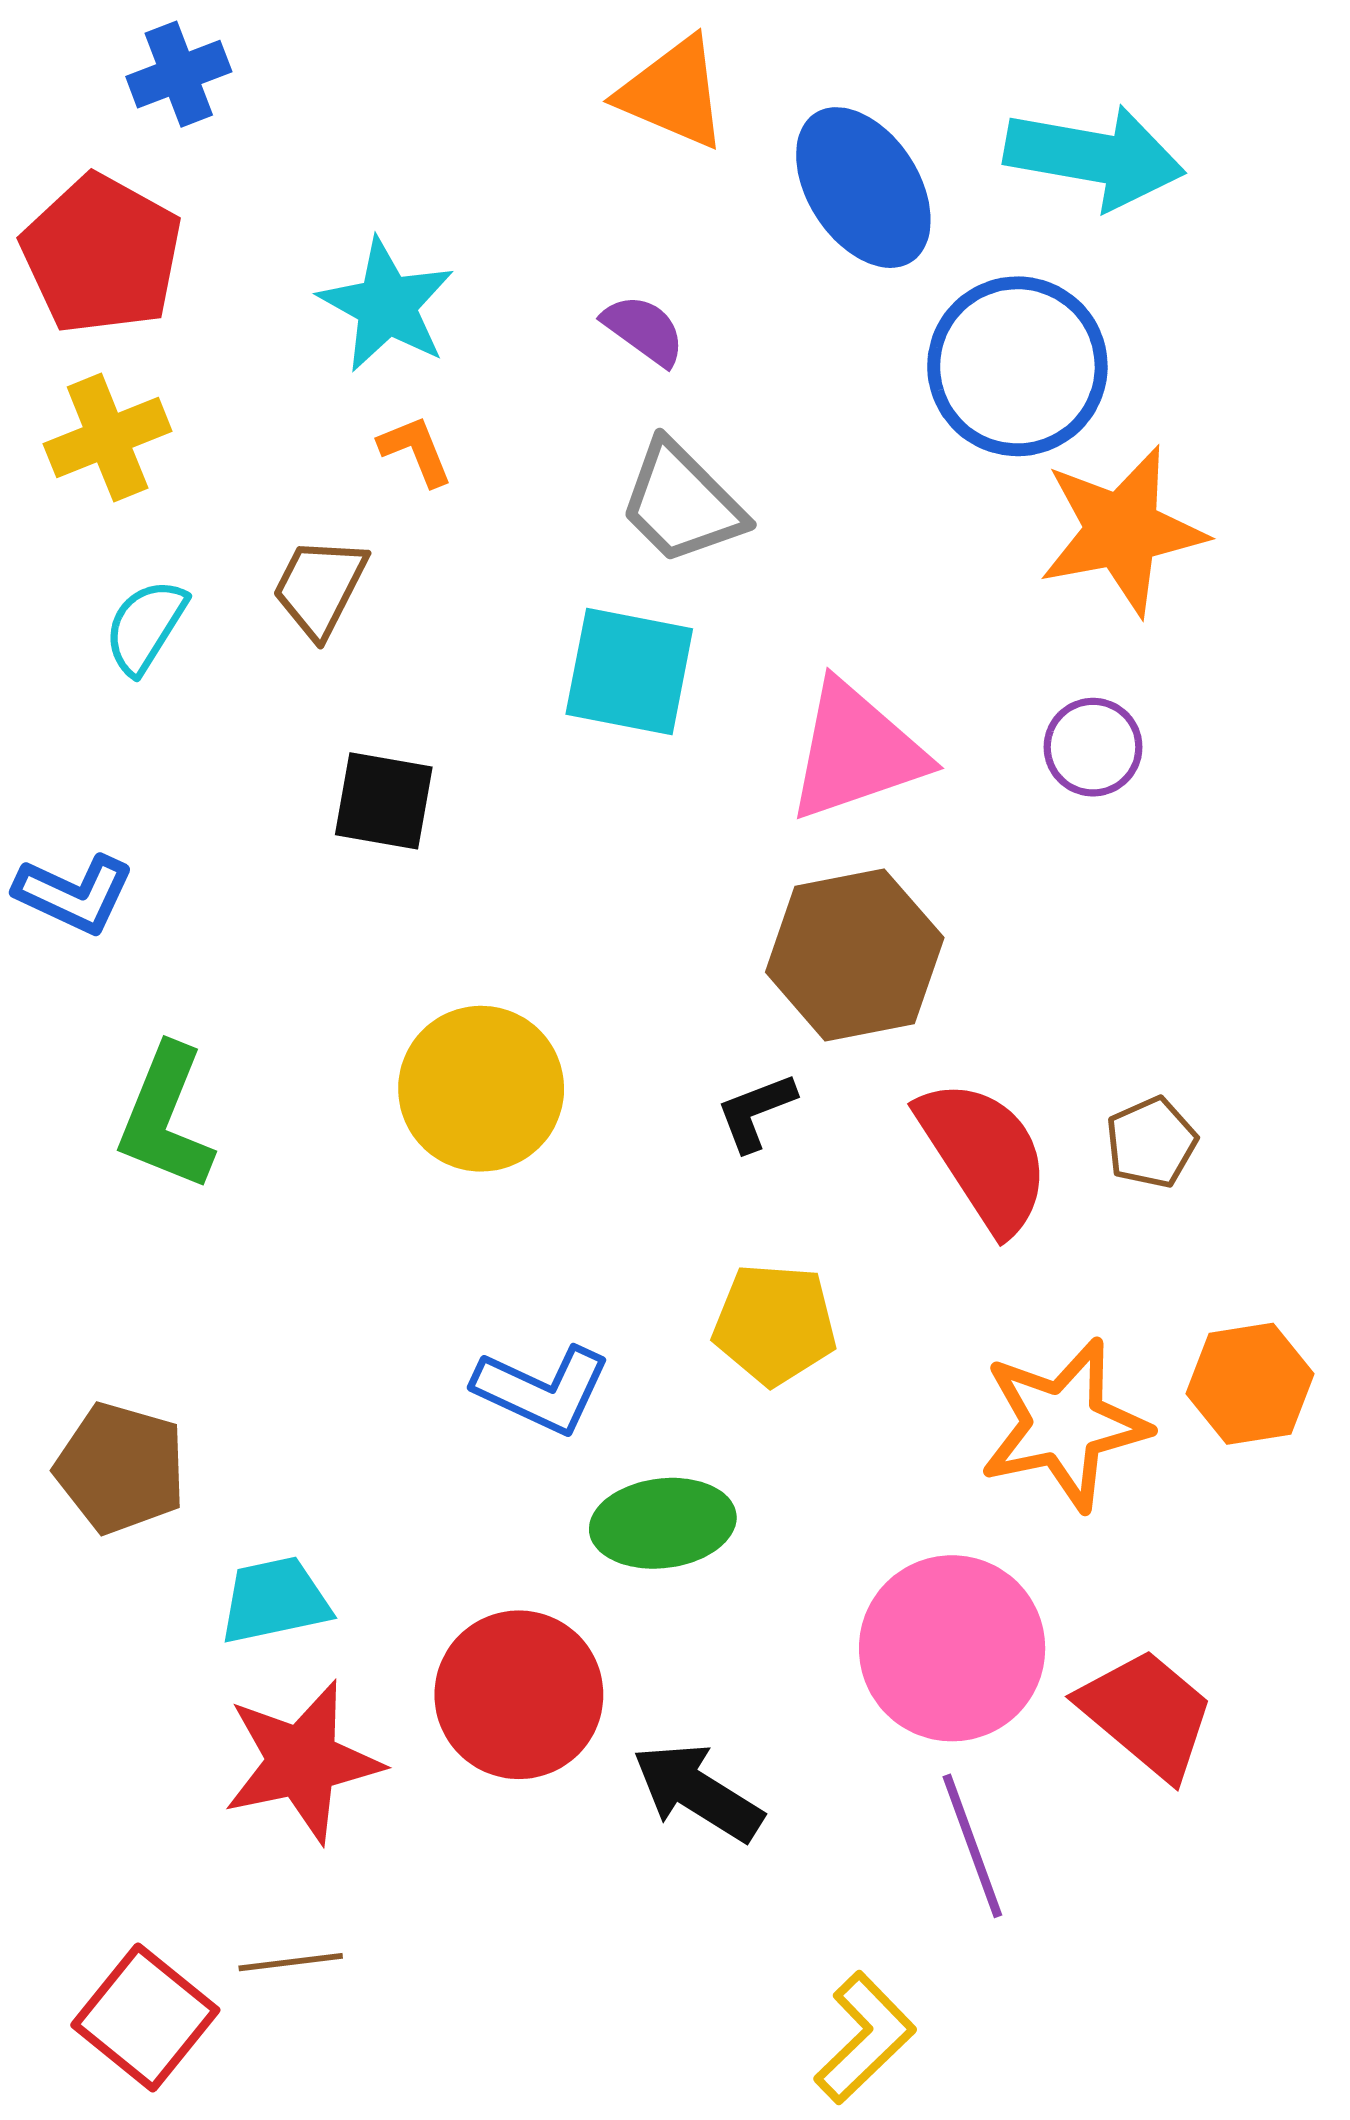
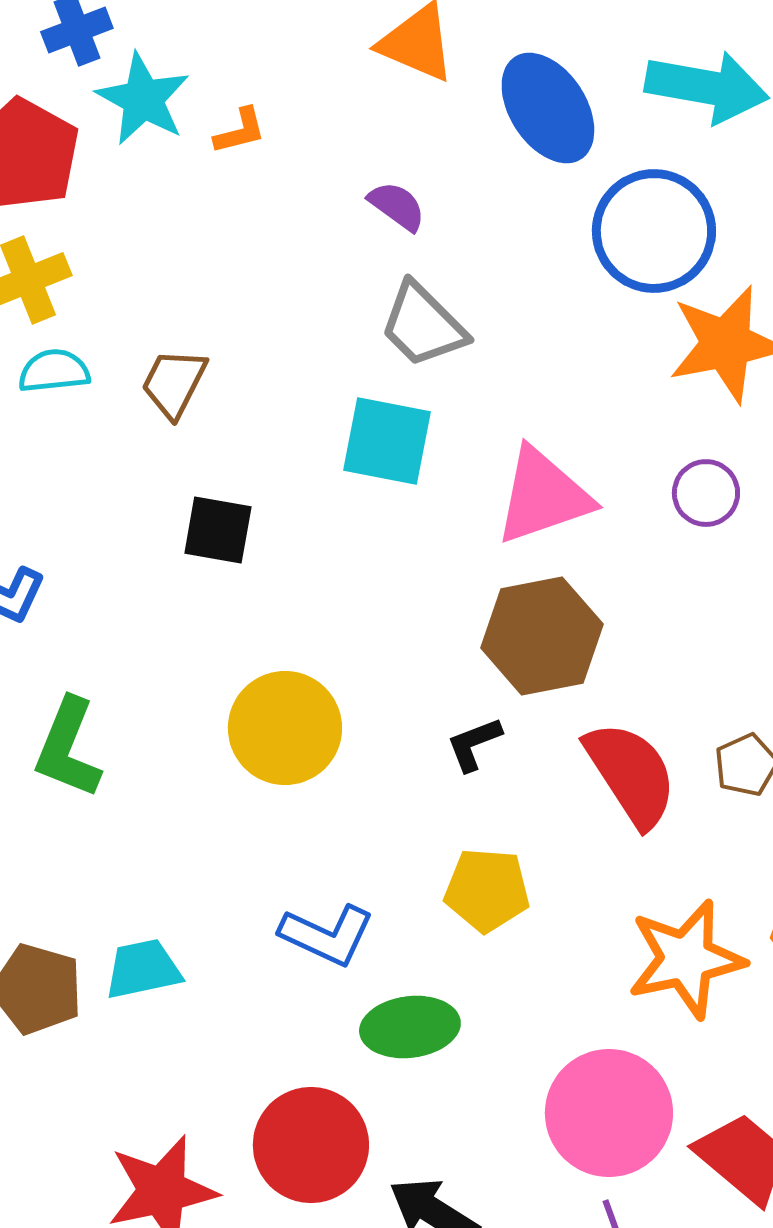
cyan star: (387, 305) -> (143, 99), moved
orange L-shape: (416, 451) -> (240, 131), moved, turned 98
cyan semicircle: (145, 626) -> (54, 371), moved, turned 52
cyan trapezoid: (275, 1600) -> (143, 969), moved

